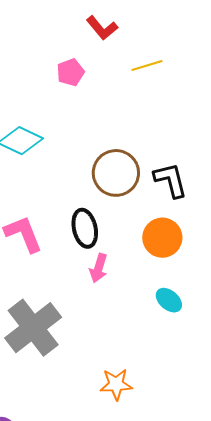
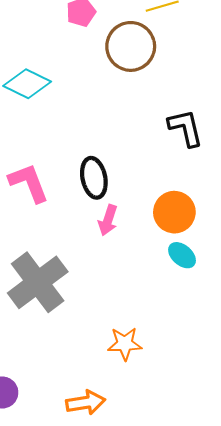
brown circle: (116, 173) -> (131, 46), moved
orange circle: (162, 238) -> (174, 212), moved

